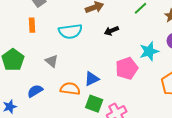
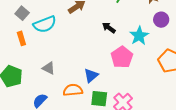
cyan semicircle: (70, 31) -> (45, 24), moved
black arrow: (111, 31) -> (109, 28), moved, turned 72

